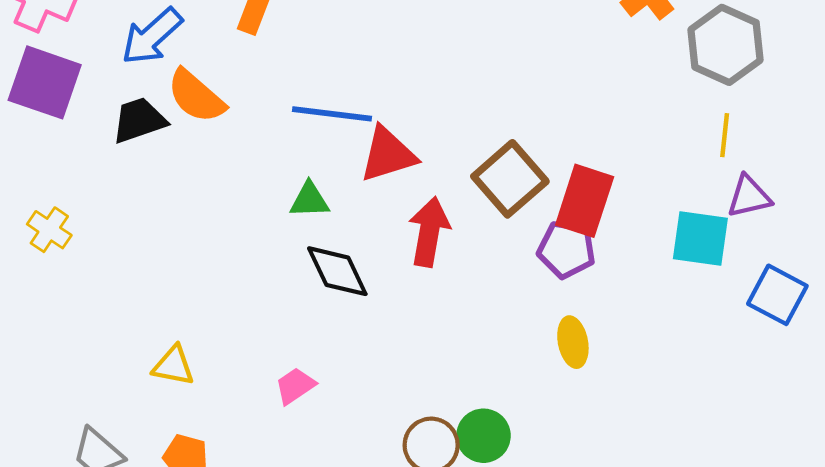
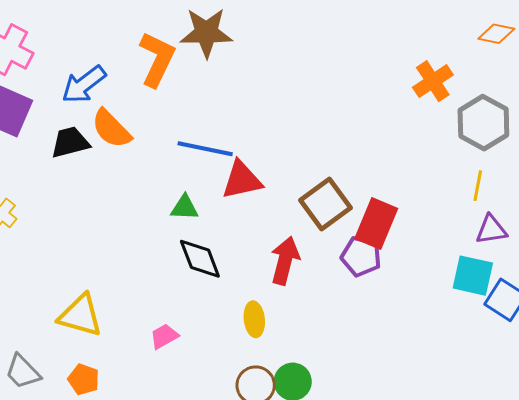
red arrow: (429, 232) -> (285, 261), moved
cyan square: (700, 239) -> (473, 276), moved
yellow ellipse: (573, 342) -> (254, 319), moved
yellow triangle: (173, 366) -> (80, 315), size x1.5

